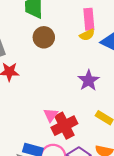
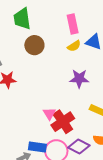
yellow semicircle: (87, 35) -> (74, 46), moved
purple star: (89, 80) -> (79, 79), turned -30

